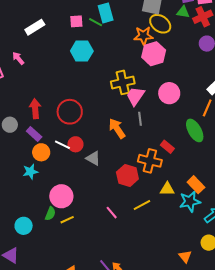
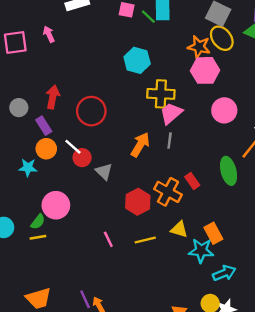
cyan hexagon: (82, 51) -> (137, 60), moved
pink circle: (169, 93) -> (224, 110), moved
orange arrow: (117, 128) -> (140, 145), turned 50
red circle: (75, 144) -> (82, 158), moved
yellow line: (67, 220) -> (38, 237), moved

